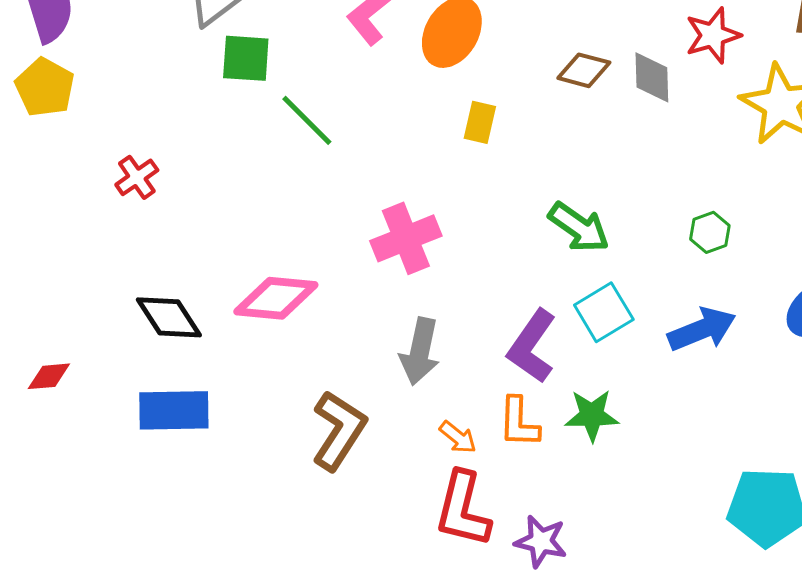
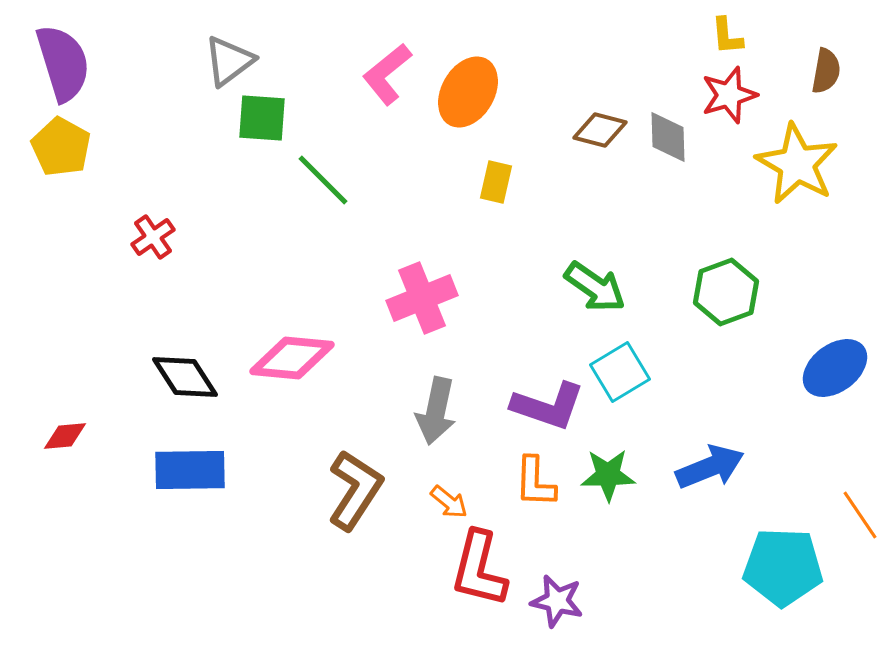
green hexagon: (710, 232) -> (726, 292), size x1.6
blue arrow: (702, 329) -> (710, 467), moved
purple L-shape: (532, 346) -> (548, 406), turned -106
orange arrow: (458, 437) -> (449, 502), moved

